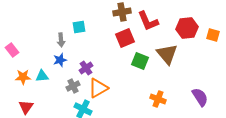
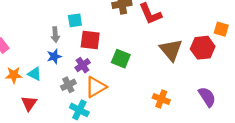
red hexagon: (187, 28) -> (203, 48), moved
red square: (125, 38) -> (90, 40), moved, turned 30
green square: (140, 61) -> (121, 59), moved
cyan triangle: (42, 76) -> (35, 74), turned 32
red triangle: (26, 107) -> (29, 103), moved

